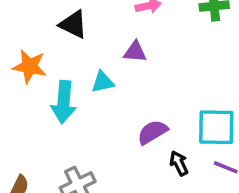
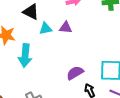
cyan triangle: (103, 82) -> (46, 28), moved

